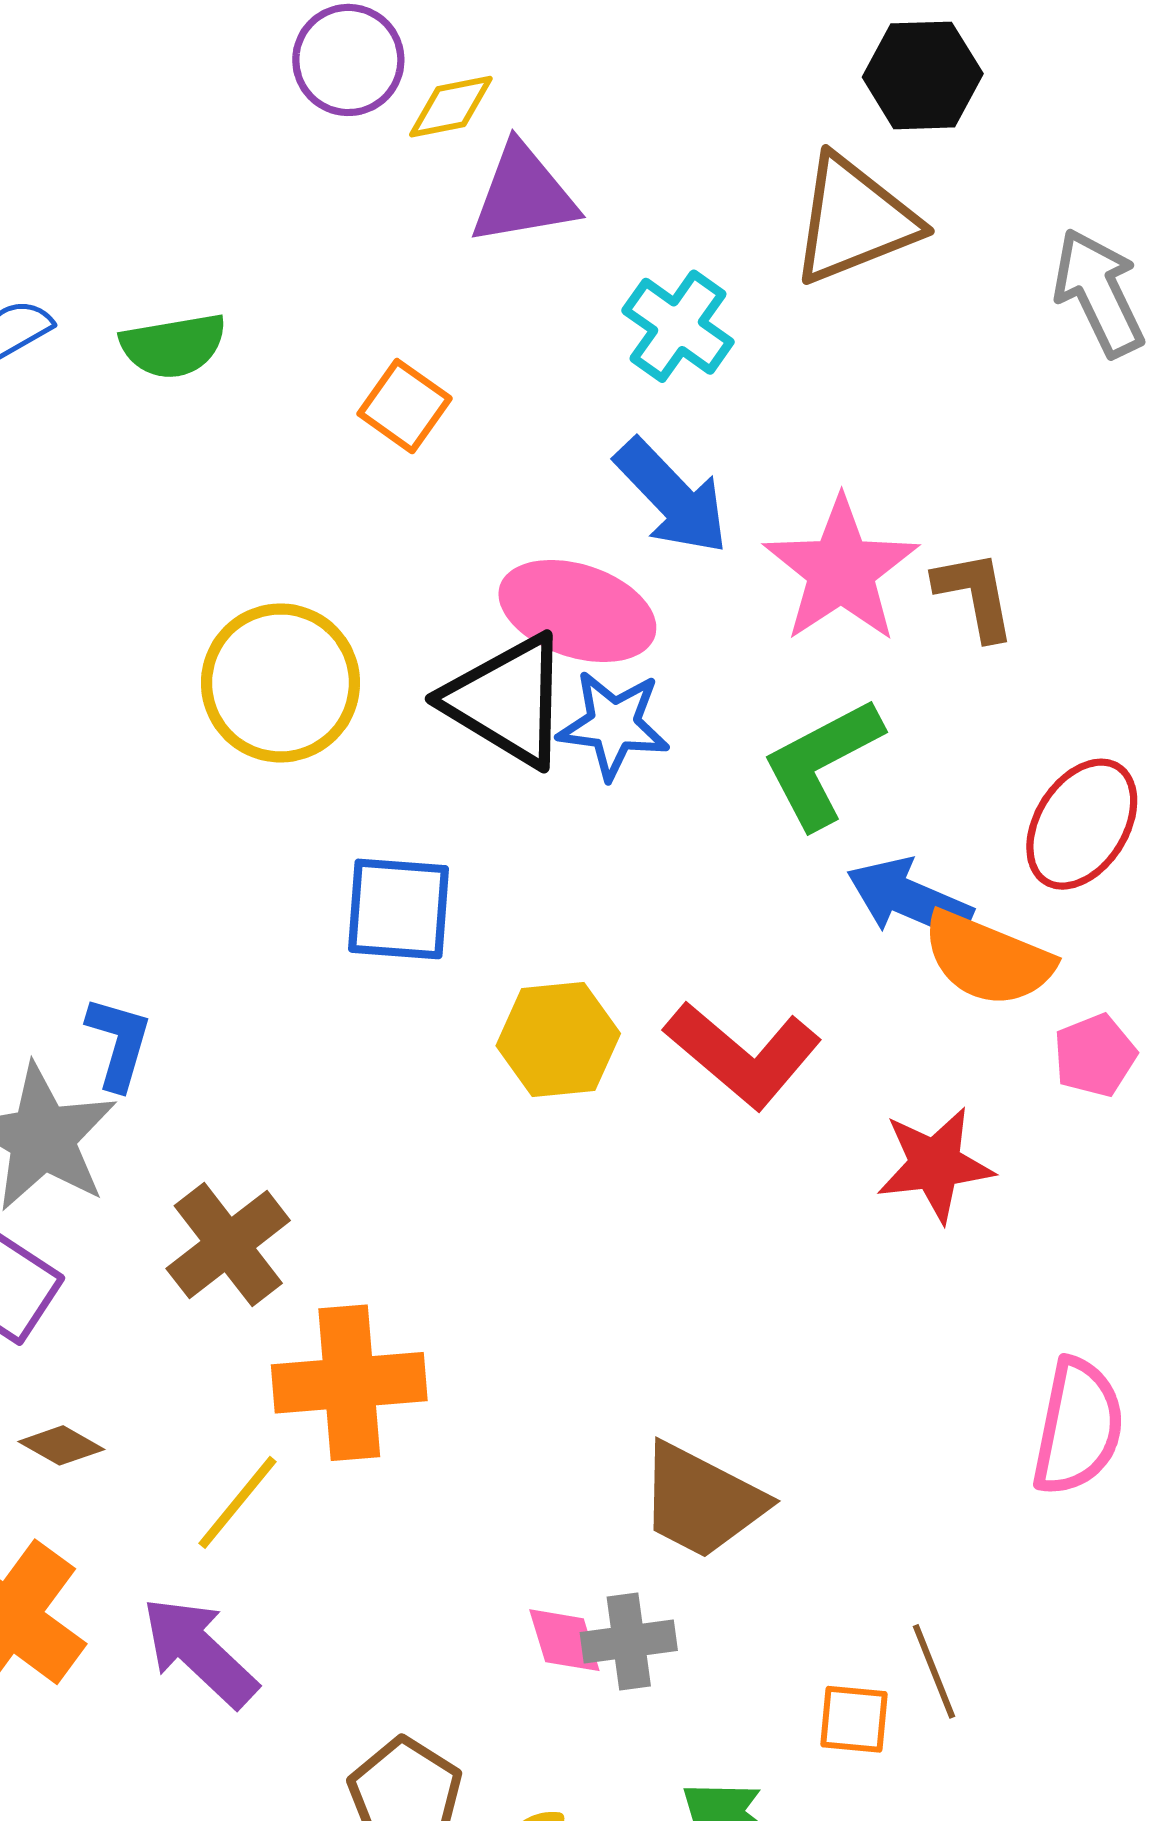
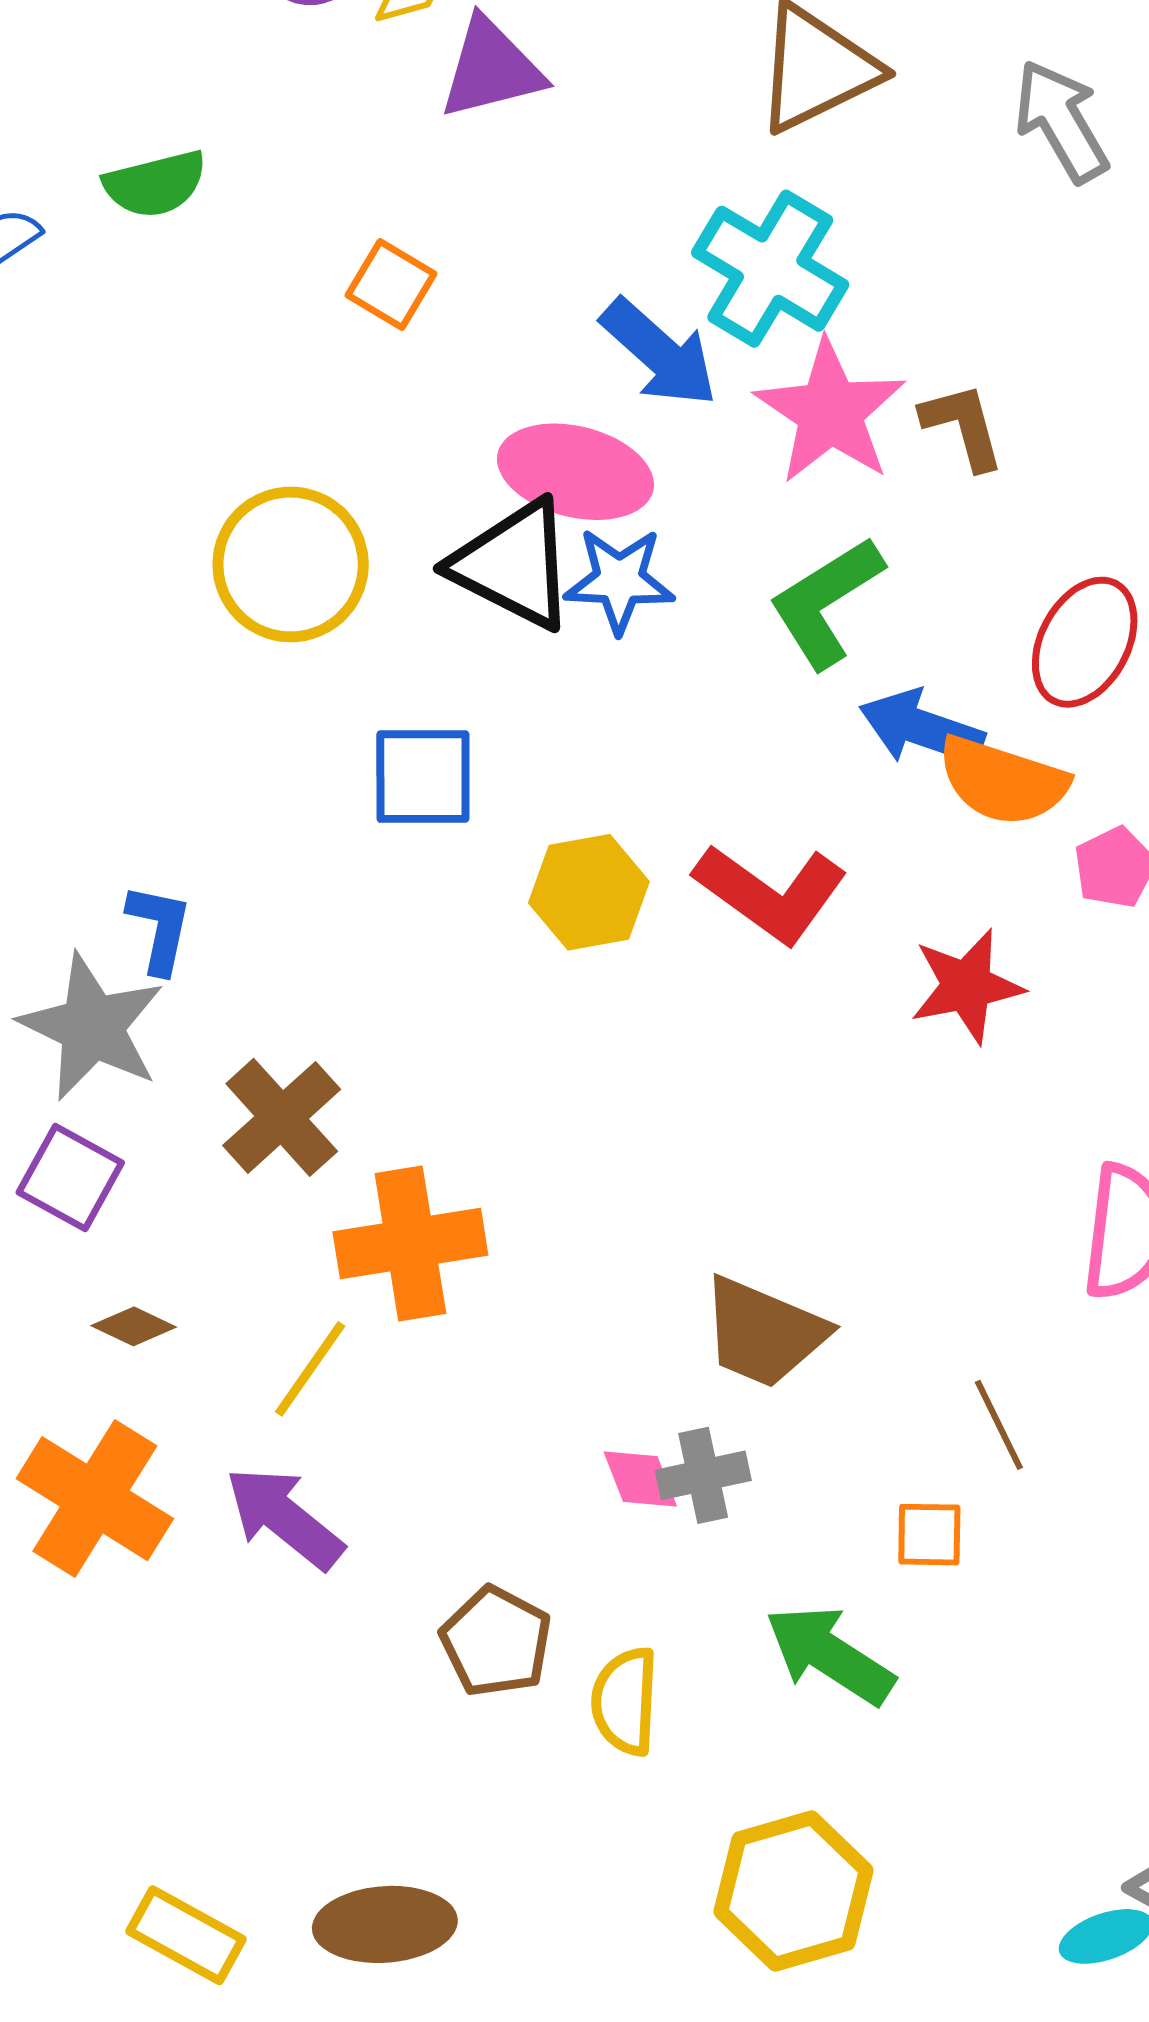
cyan cross: (678, 326) -> (770, 269), moved, size x1.4
green semicircle: (173, 346) -> (155, 184), moved
brown line: (934, 1671) -> (999, 1425), moved

